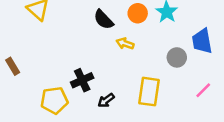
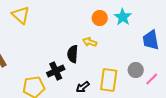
black semicircle: (104, 20) -> (73, 54), moved, turned 48
gray circle: (177, 57) -> (136, 70), moved
black arrow: (106, 100) -> (83, 87), moved

